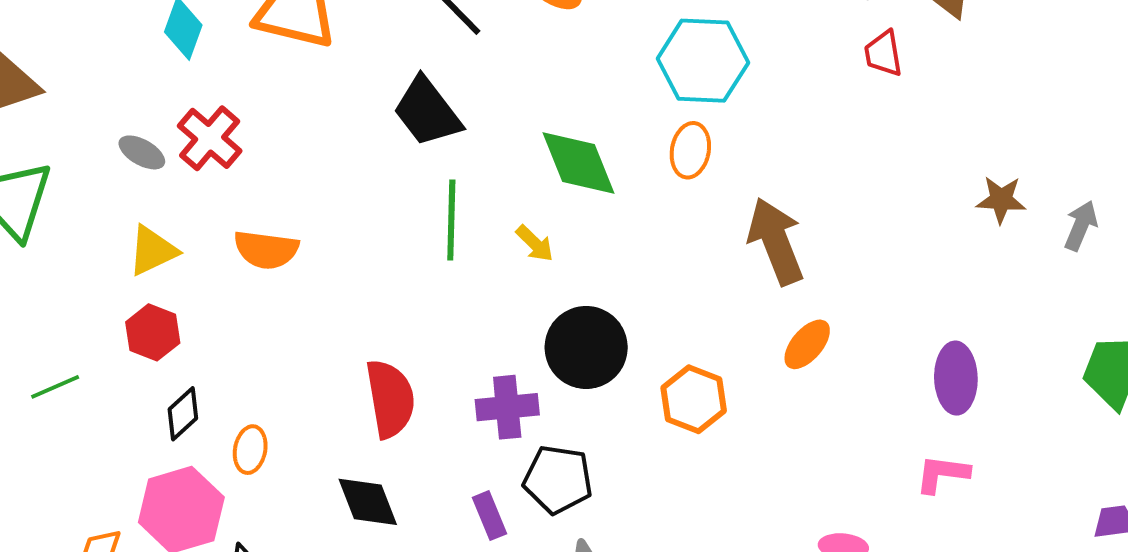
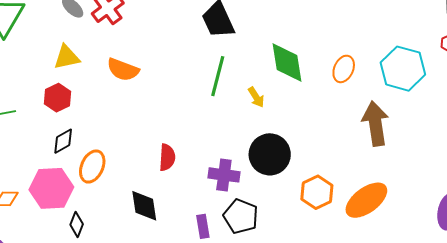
cyan hexagon: (703, 61) -> (403, 69), moved
orange ellipse: (807, 344) -> (366, 200), moved, size x1.6
red semicircle: (390, 399) -> (167, 157), size x0.7
orange ellipse: (250, 450) -> (92, 167), size x1.4

